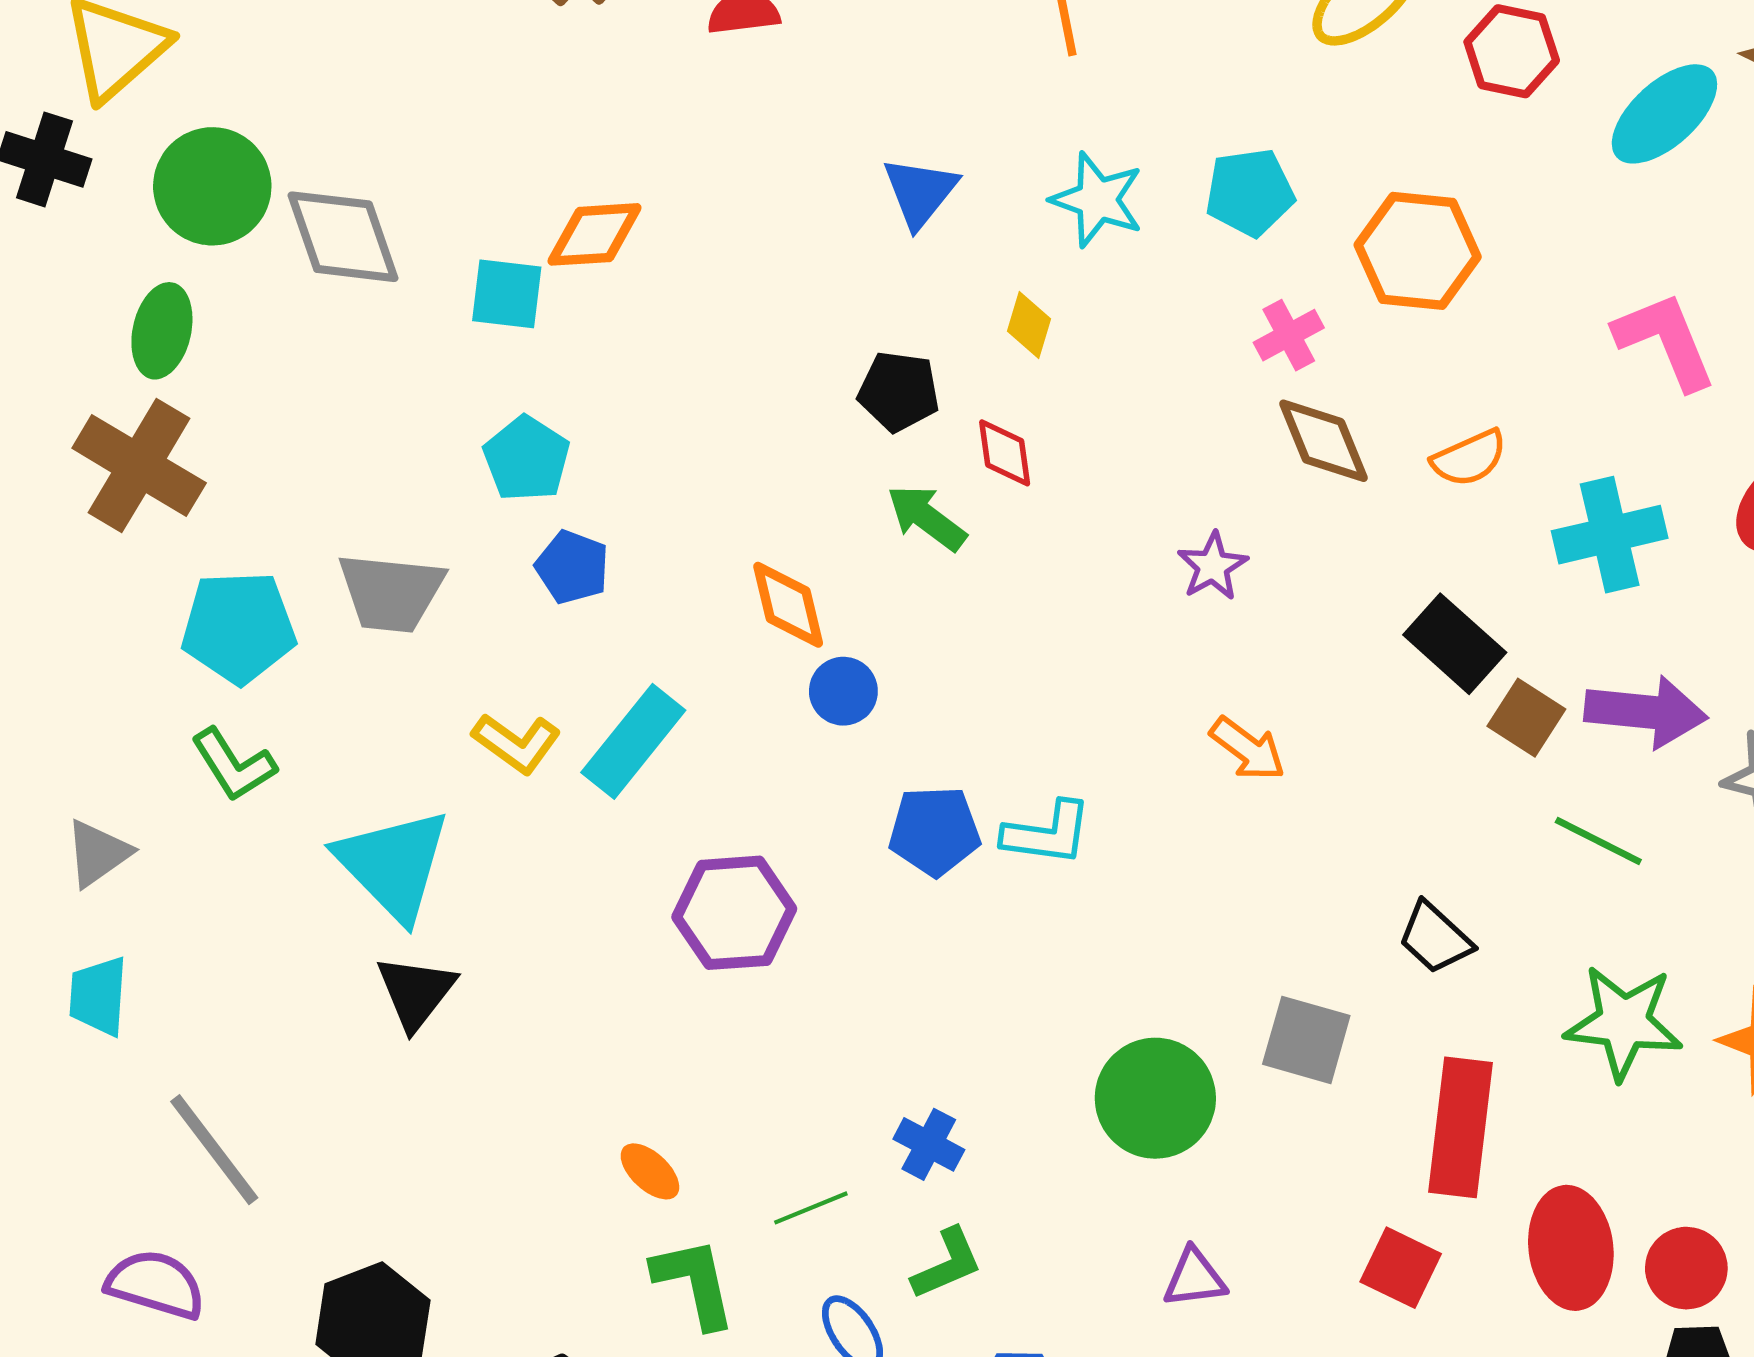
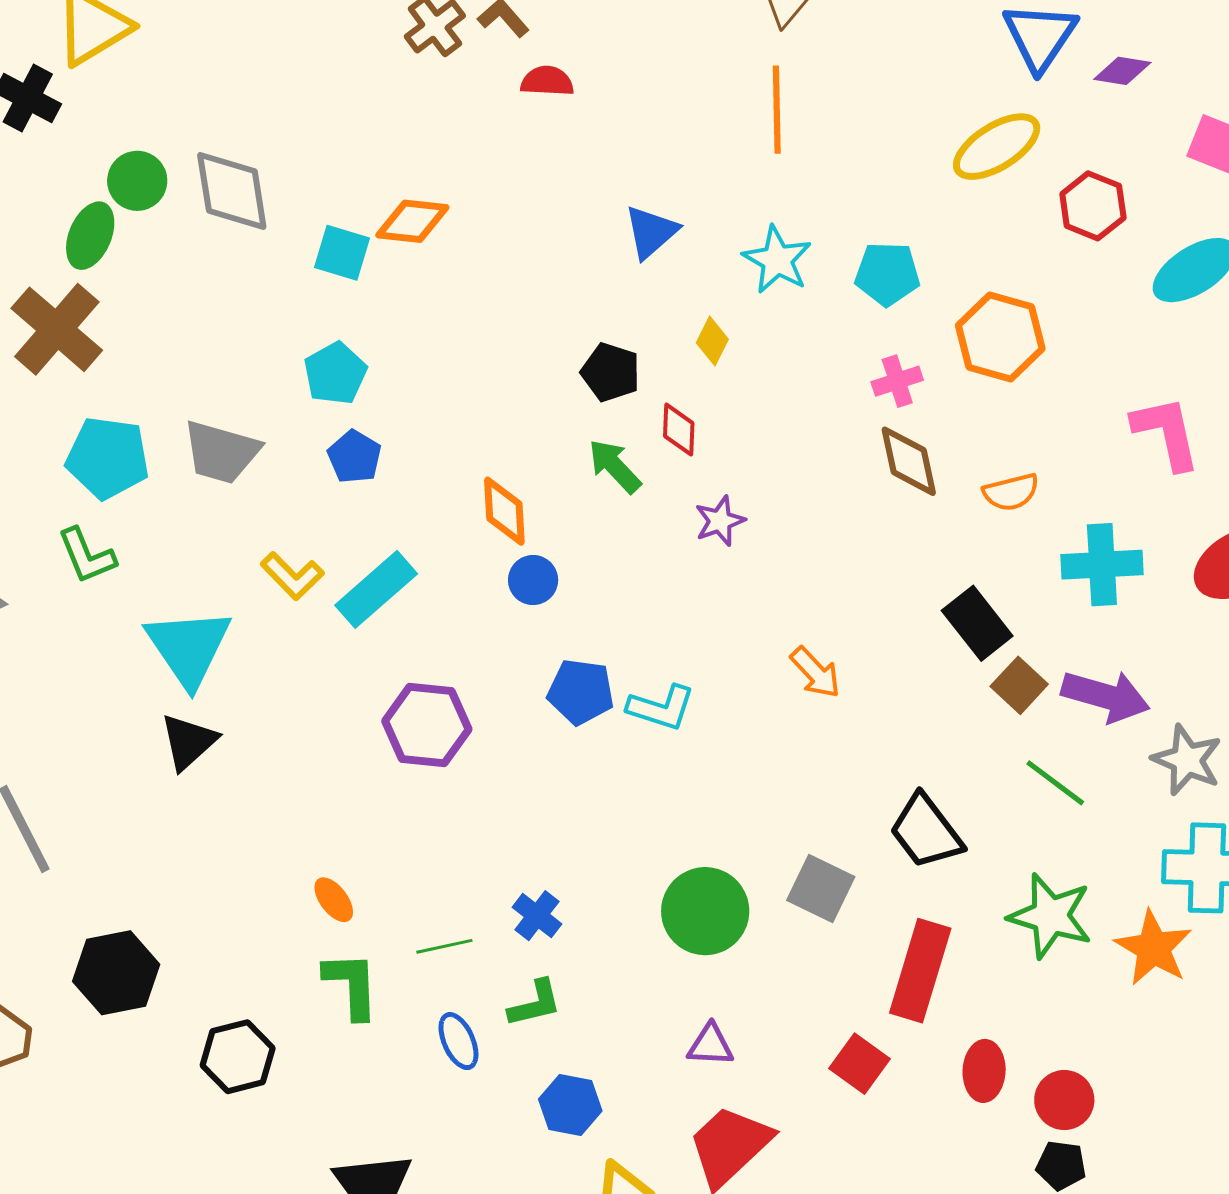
green circle: (212, 186) -> (137, 181), moved, size x0.7
purple star: (1213, 566) -> (720, 521), moved
black trapezoid: (1435, 938) -> (926, 832), size x1.4
red ellipse: (1571, 1248) -> (984, 1071), size x0.7

